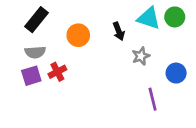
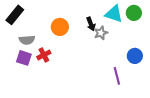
black rectangle: (37, 20) -> (15, 15), moved
gray star: (141, 56) -> (101, 33), moved
purple square: (31, 76) -> (24, 58), turned 35

